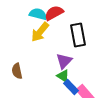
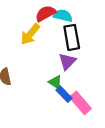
cyan semicircle: (38, 14) -> (63, 16), moved
purple triangle: (64, 61) -> (67, 61), moved

